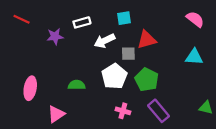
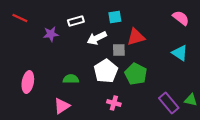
cyan triangle: (194, 57) -> (180, 53), turned 30
purple rectangle: (158, 111) -> (169, 103), moved
pink triangle: (56, 114) -> (62, 106), moved

